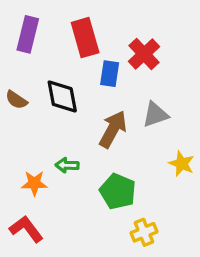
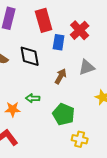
brown arrow: (113, 129) -> (61, 76), size x0.7
yellow cross: (144, 232) -> (80, 139), turned 35

